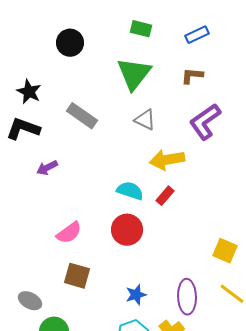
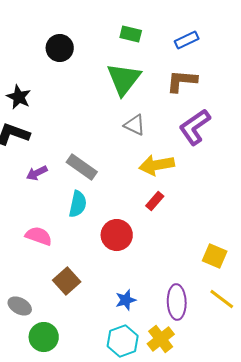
brown L-shape: (192, 76) -> (182, 81), size x1.4
gray rectangle: (82, 116) -> (82, 167), moved
cyan semicircle: (130, 191) -> (78, 204), moved, turned 84
pink semicircle: (69, 233) -> (39, 236), moved, turned -124
brown square: (77, 276) -> (67, 281), turned 32

